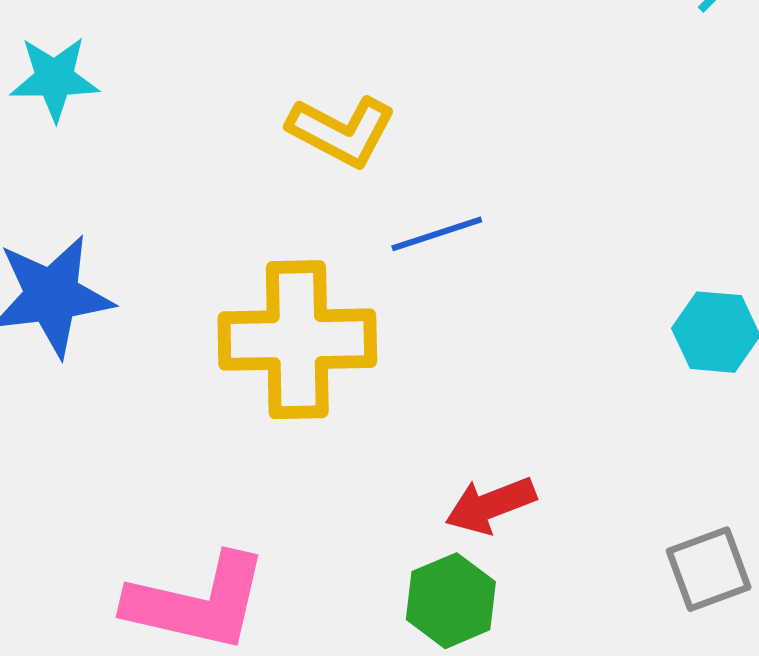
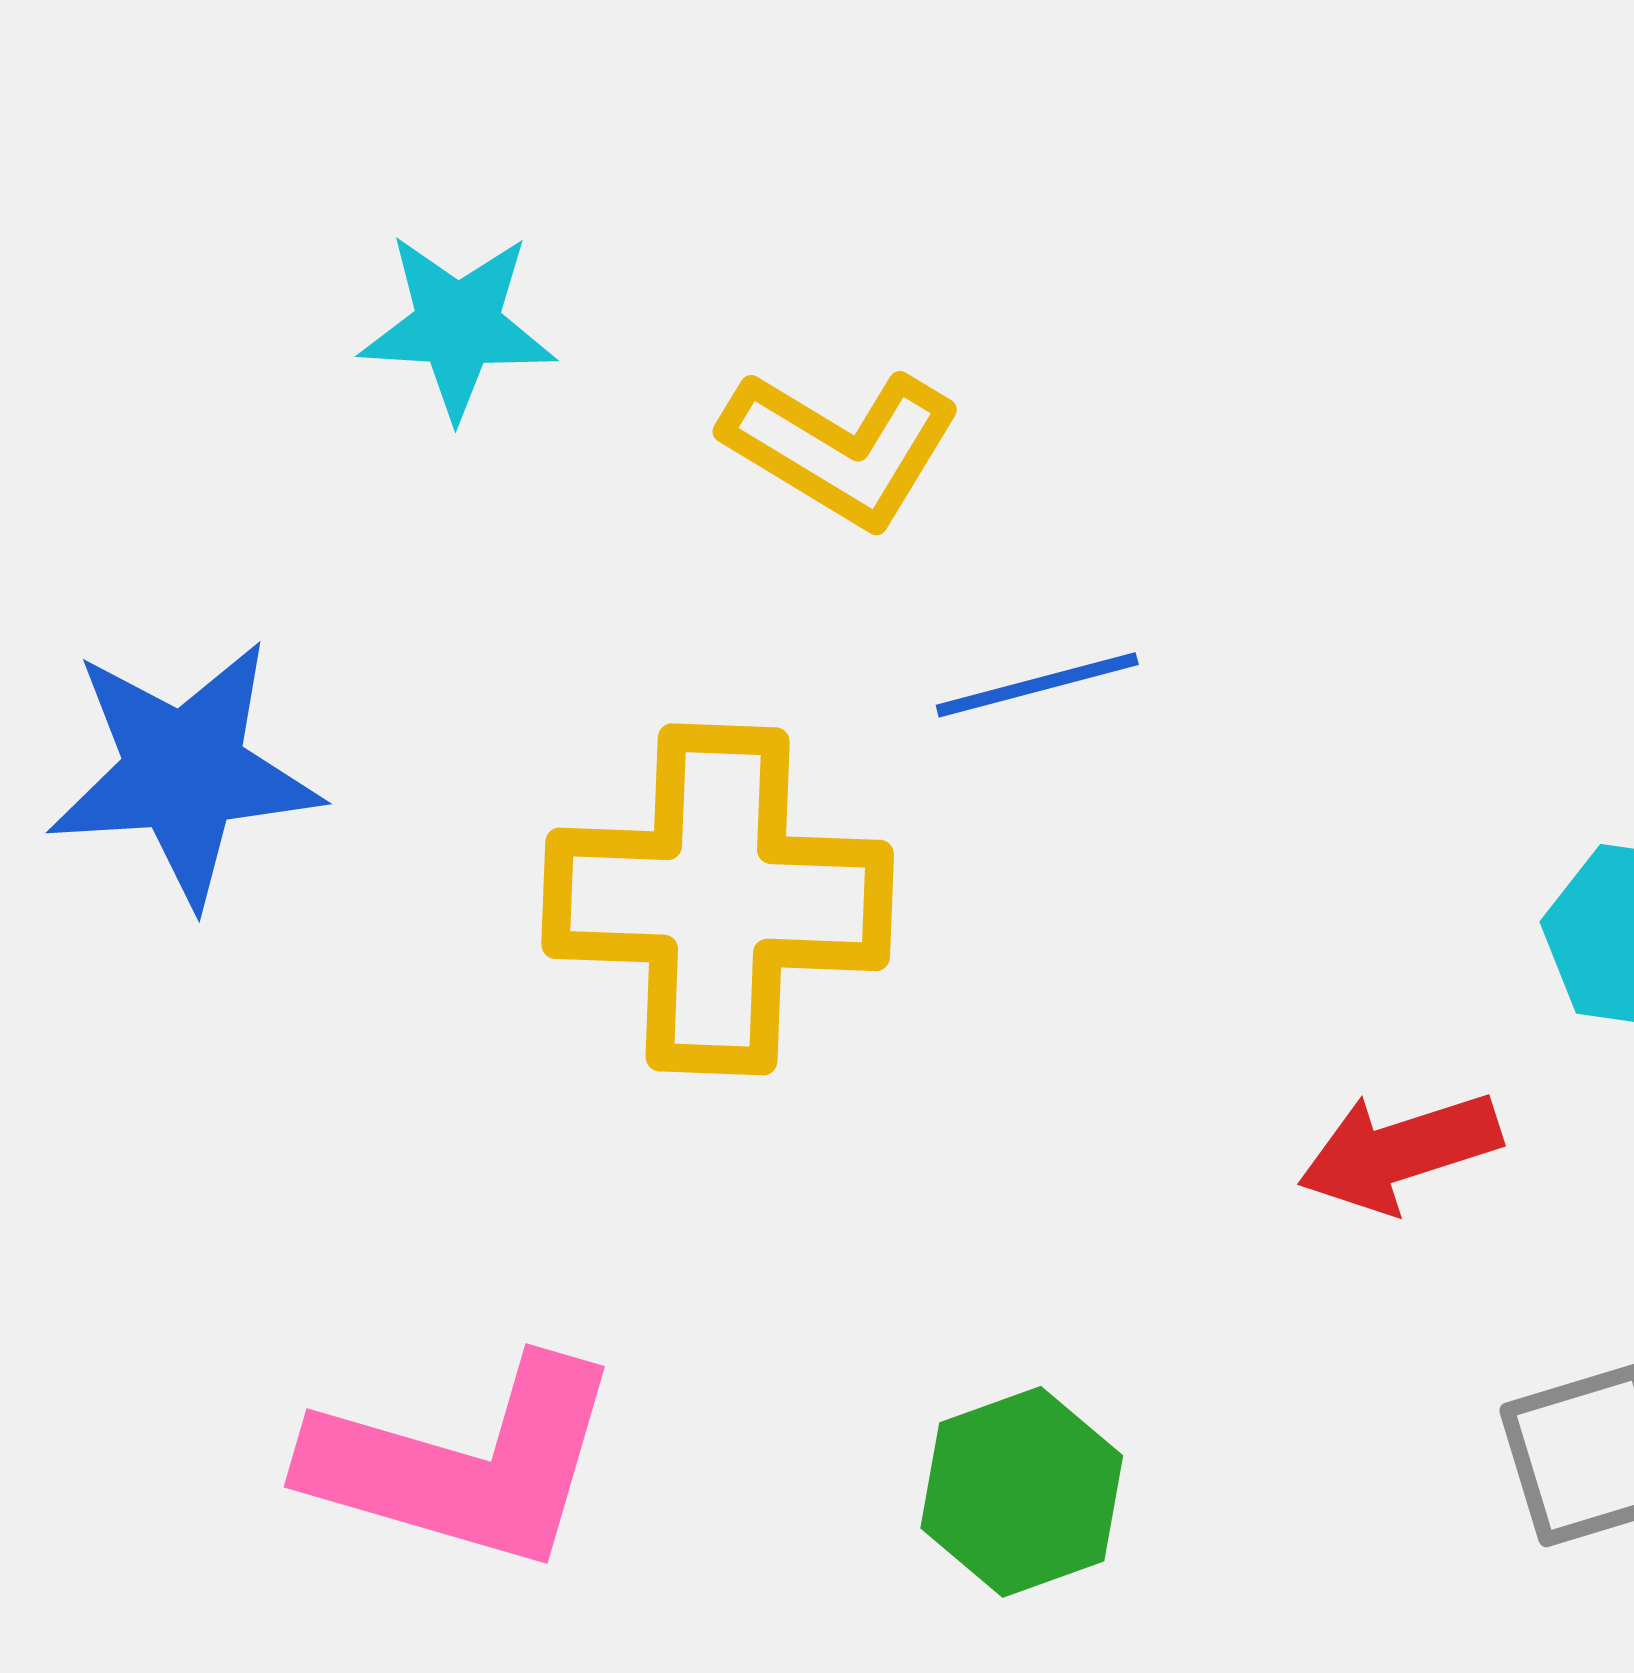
cyan star: (55, 78) -> (458, 326), moved
red arrow: (490, 505) -> (1399, 1152), moved

